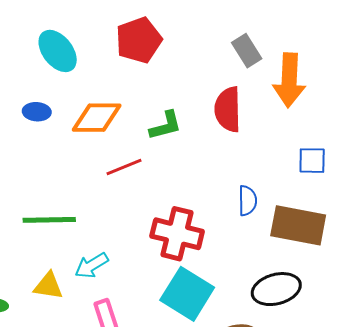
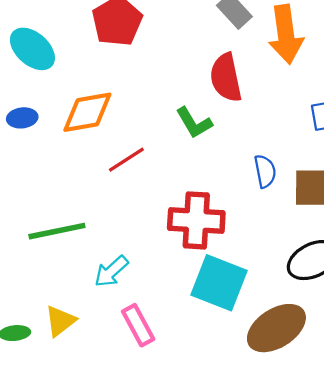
green L-shape: (166, 126) -> (194, 123), moved, turned 84
yellow triangle: (48, 286) -> (60, 321), moved, turned -36

